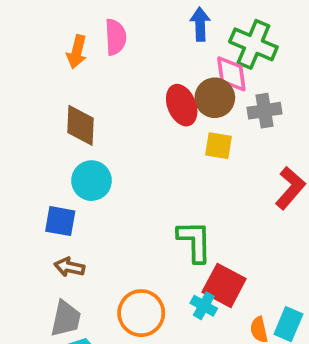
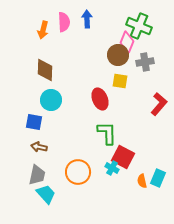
blue arrow: (200, 24) -> (87, 19), moved
pink diamond: (231, 74) -> (127, 42), turned 30
red ellipse: (182, 105) -> (100, 99), moved

